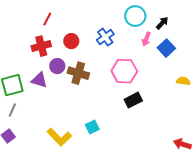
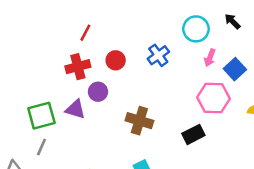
black arrow: (162, 23) -> (232, 21), moved, turned -88
pink hexagon: (124, 71) -> (214, 98), moved
brown cross: (78, 73) -> (139, 121), moved

